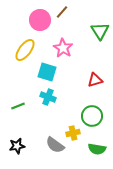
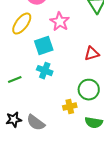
cyan square: (47, 72) -> (44, 46), turned -36
gray semicircle: (55, 145) -> (36, 123), moved

